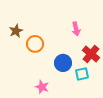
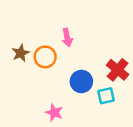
pink arrow: (76, 29) -> (67, 38), moved
brown star: (16, 31) -> (21, 53), moved

